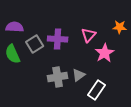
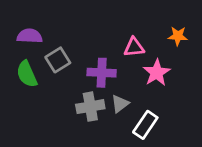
pink triangle: (89, 35) -> (134, 47), turned 42
purple cross: (58, 39) -> (102, 73), moved

